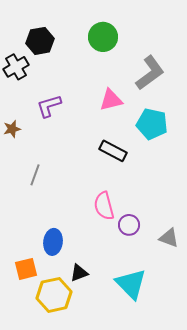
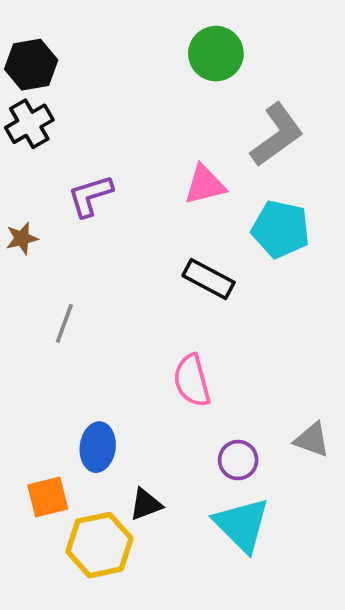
green circle: (103, 37) -> (216, 54), moved
black hexagon: (40, 41) -> (31, 65), moved
purple circle: (129, 225) -> (238, 460), moved

